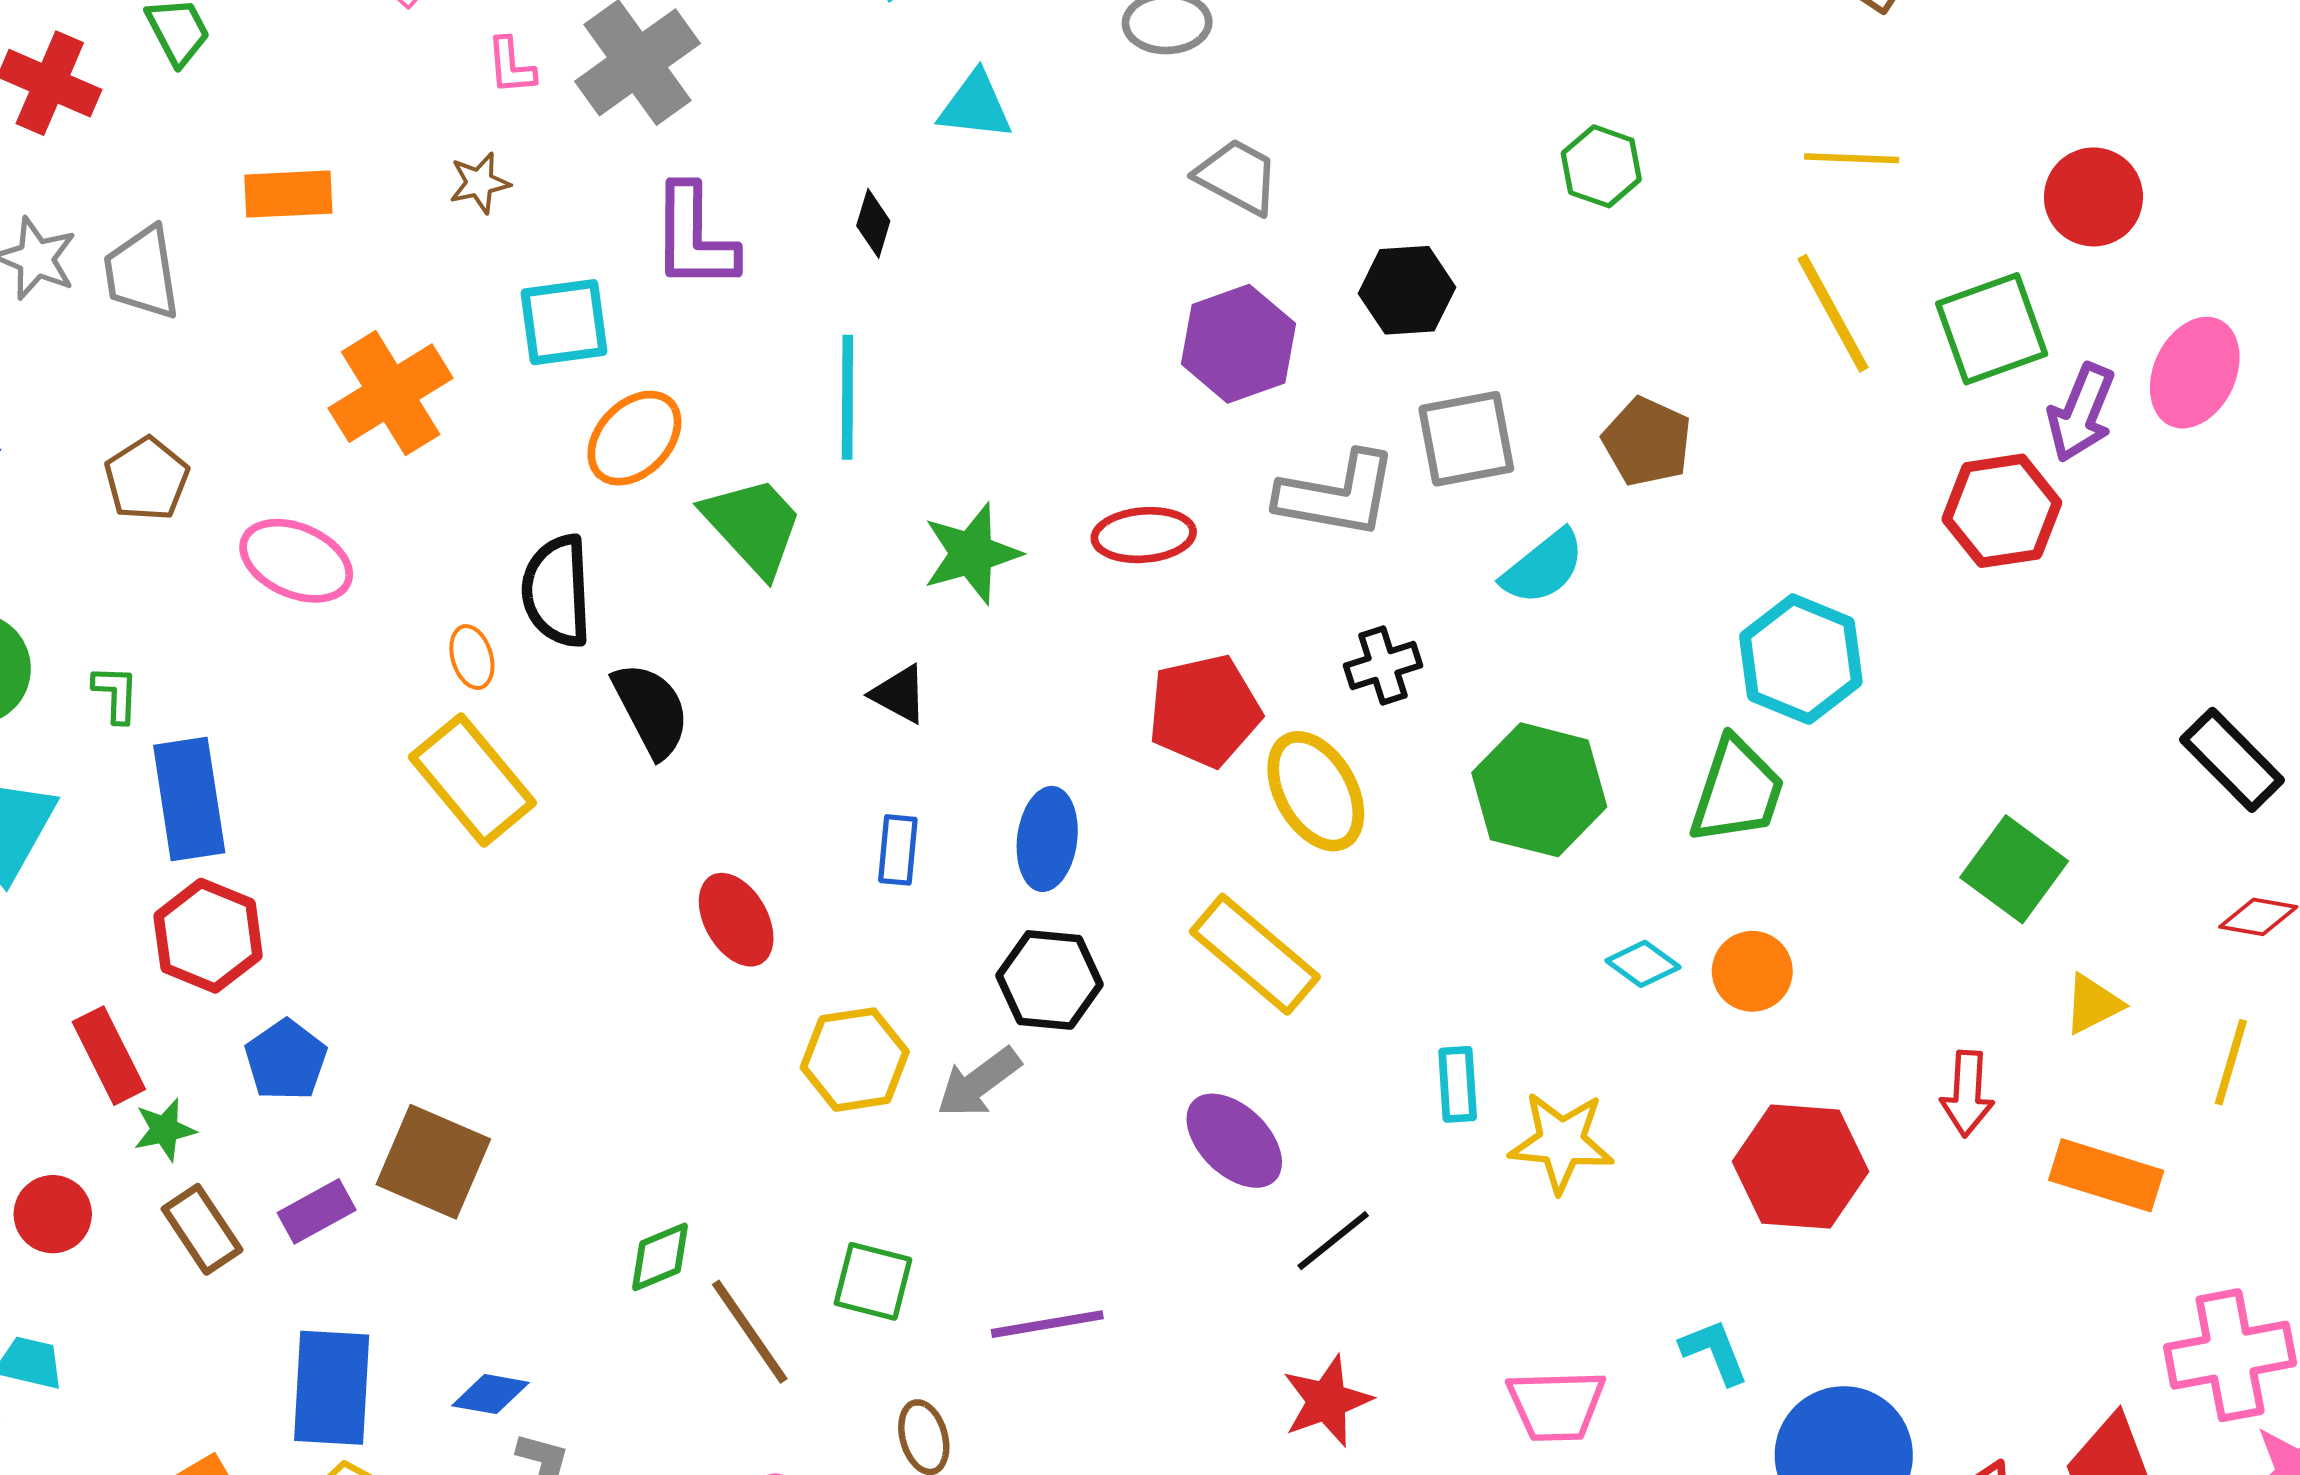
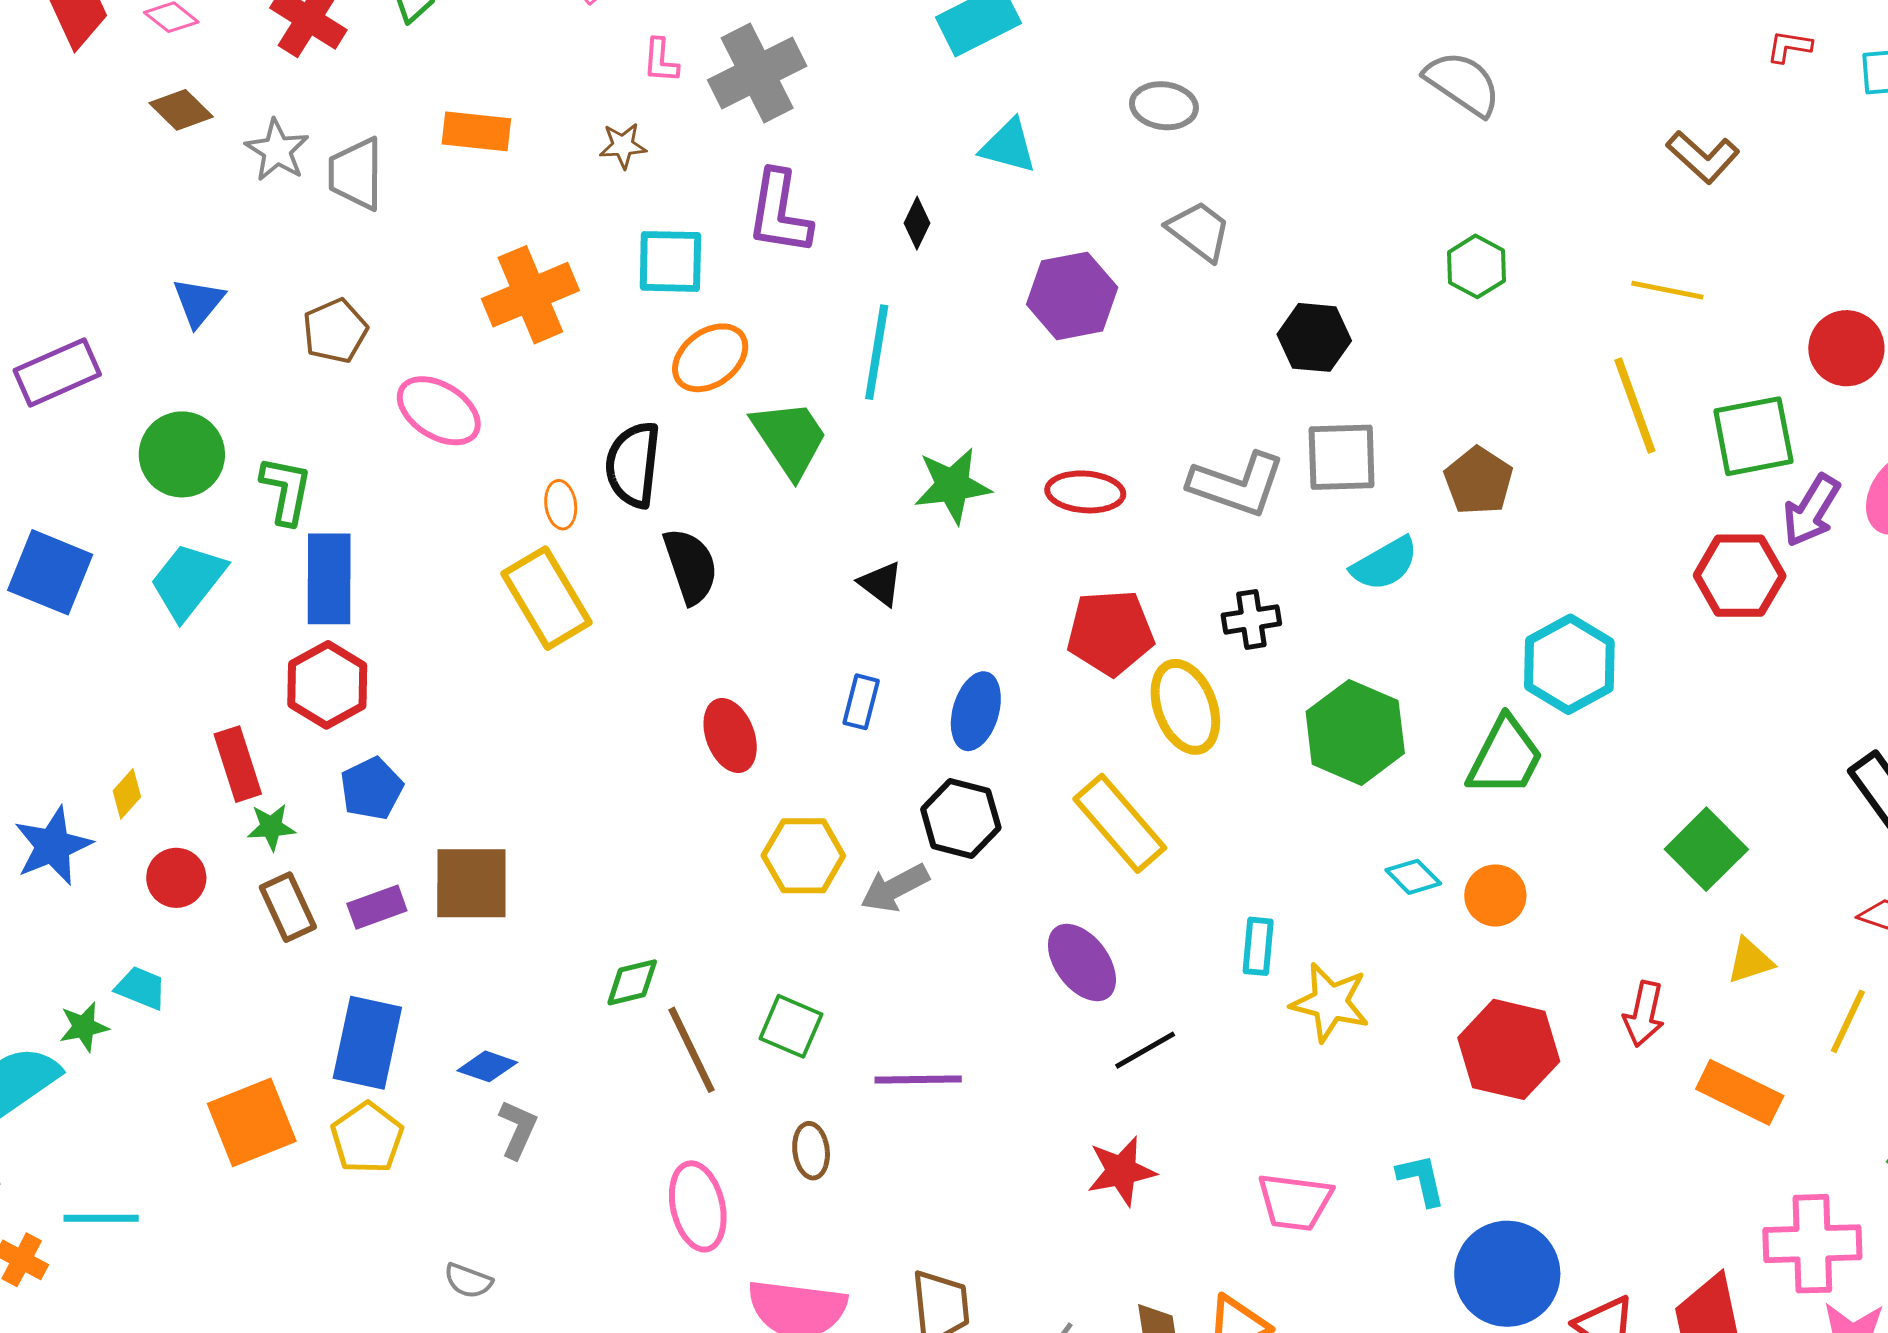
purple hexagon: (1238, 344) -> (1072, 296), moved
green L-shape: (116, 694) -> (286, 490), size x1.5
brown square: (433, 1162) -> (471, 883), turned -32

